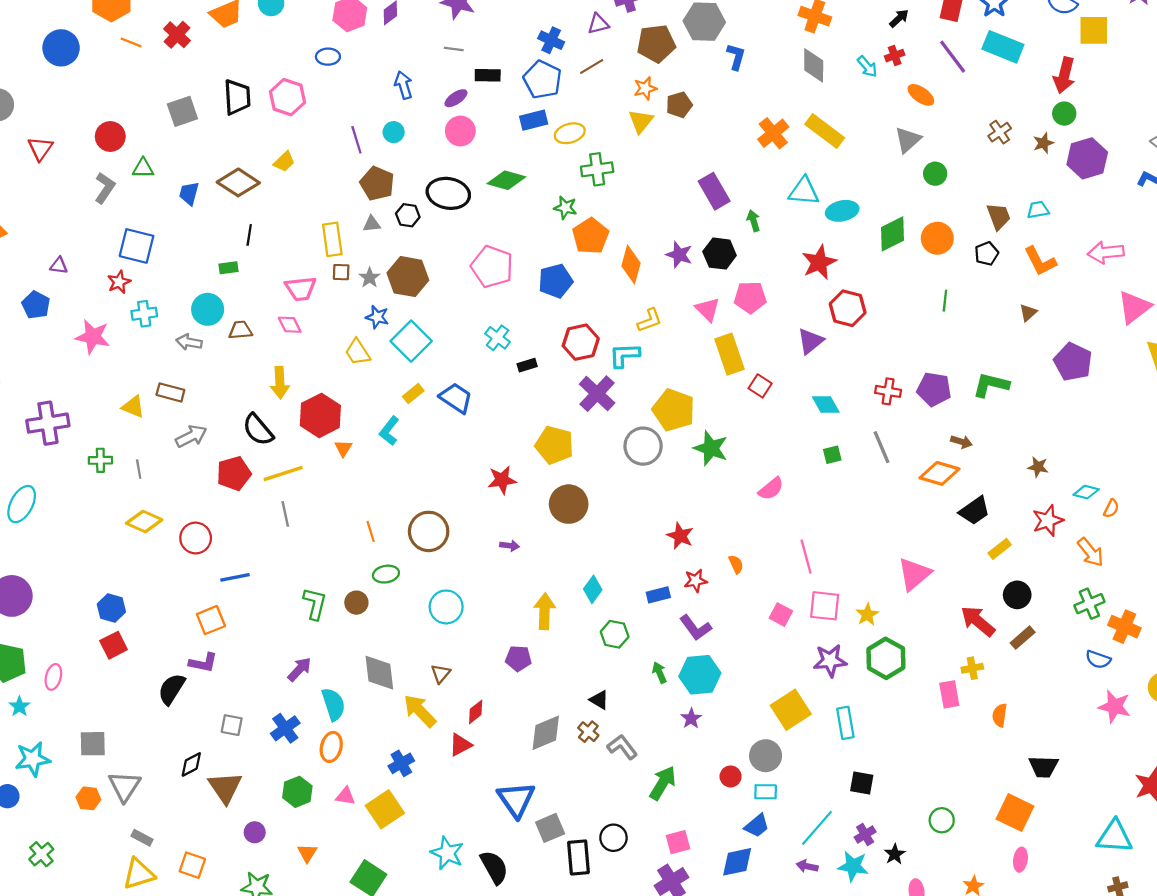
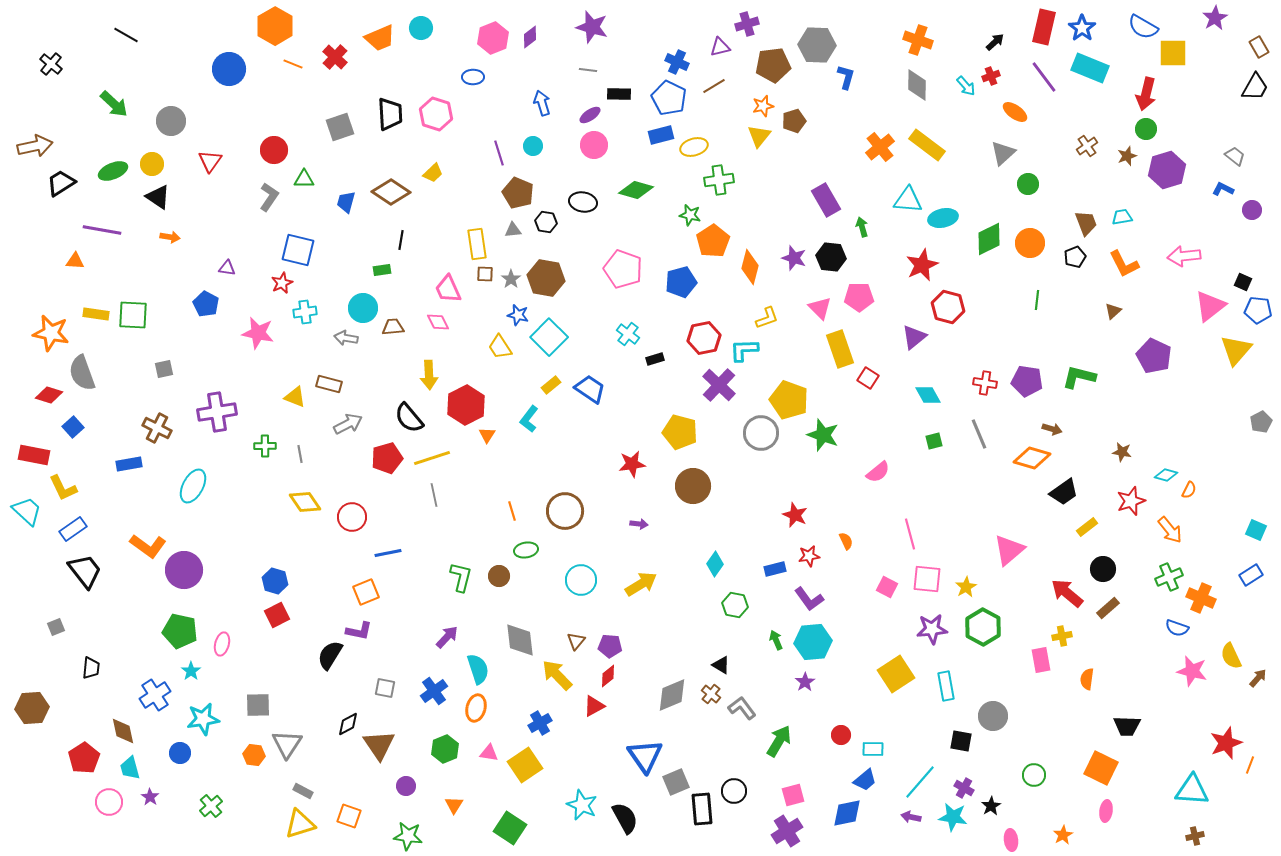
black ellipse: (448, 193) -> (583, 202), size x0.7
pink trapezoid: (301, 289) -> (448, 289), turned 72
yellow diamond: (144, 522) -> (305, 502), turned 32
yellow arrow: (545, 611) -> (641, 584), moved, turned 56
purple pentagon: (518, 658) -> (610, 646), moved
gray circle: (766, 756) -> (993, 716), moved
purple cross: (865, 834) -> (964, 788), turned -30

